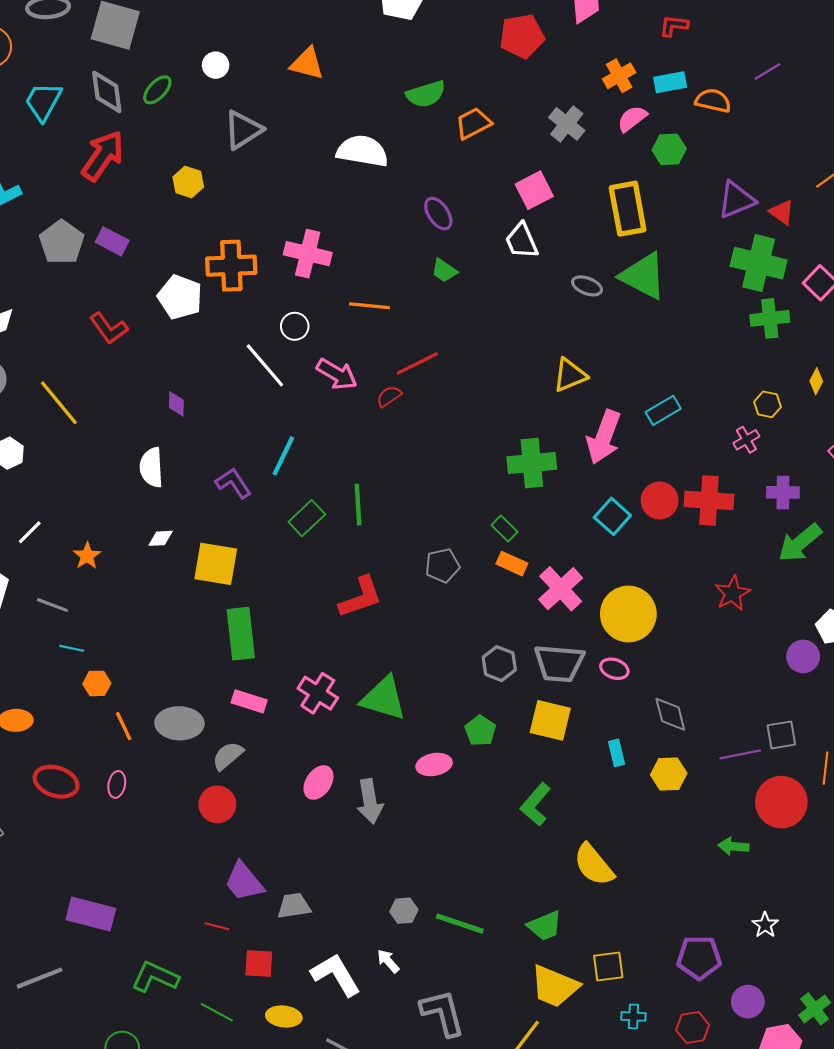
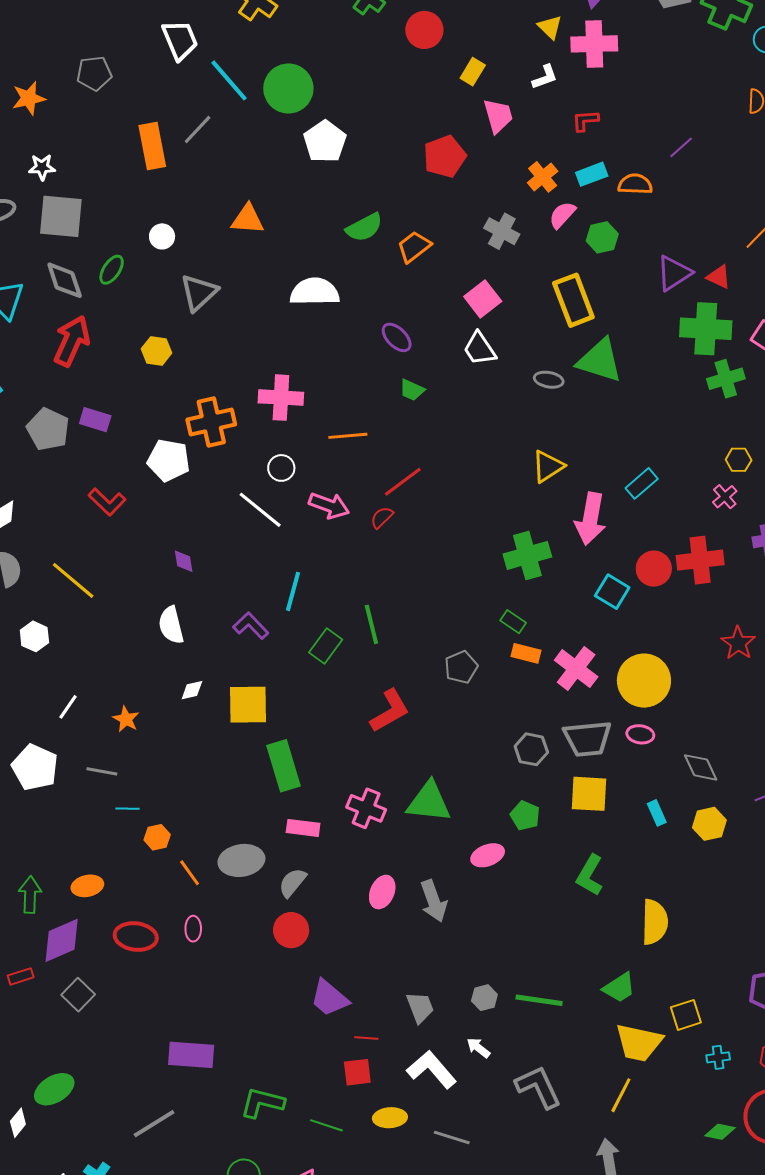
yellow semicircle: (594, 865) -> (655, 922), turned -129
gray trapezoid: (294, 906) -> (420, 1007), moved, turned 88
red line: (217, 926) -> (366, 1038), moved

